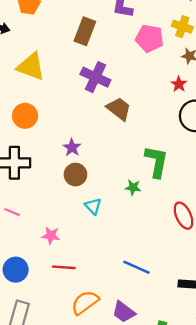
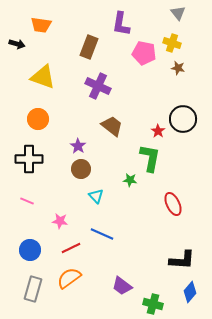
red star: (179, 84) -> (158, 131), moved
brown trapezoid: (119, 109) -> (112, 126), moved
red line: (64, 267) -> (71, 248), turned -30
blue line: (137, 267) -> (102, 234), moved
orange semicircle: (85, 302) -> (69, 278), moved

